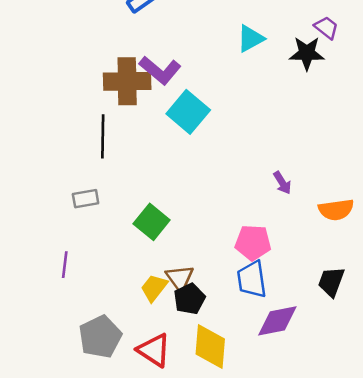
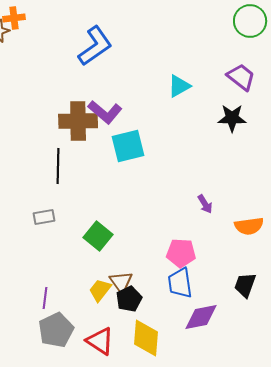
purple trapezoid: (326, 28) -> (241, 77), size x1.4
black star: (307, 53) -> (232, 118), moved
cyan square: (188, 112) -> (128, 146), turned 36
purple line: (65, 265) -> (45, 298), moved

